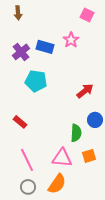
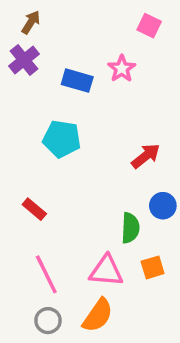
brown arrow: (18, 13) -> (31, 22), turned -144
purple cross: (21, 52) -> (24, 60), moved

